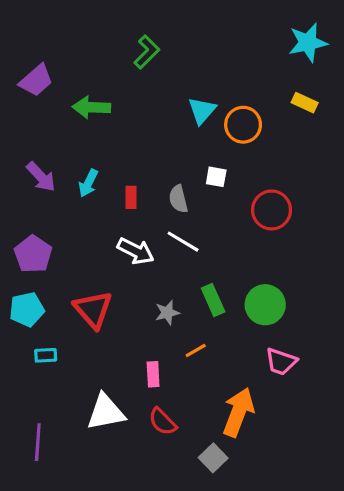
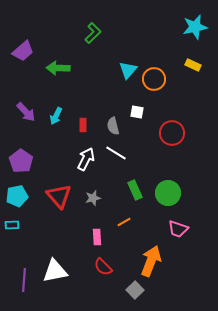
white arrow: (136, 251) -> (86, 159), turned -90
gray star: (167, 313) -> (93, 198), moved
cyan rectangle: (46, 355) -> (12, 225), moved
white triangle: (106, 412) -> (55, 271), moved

